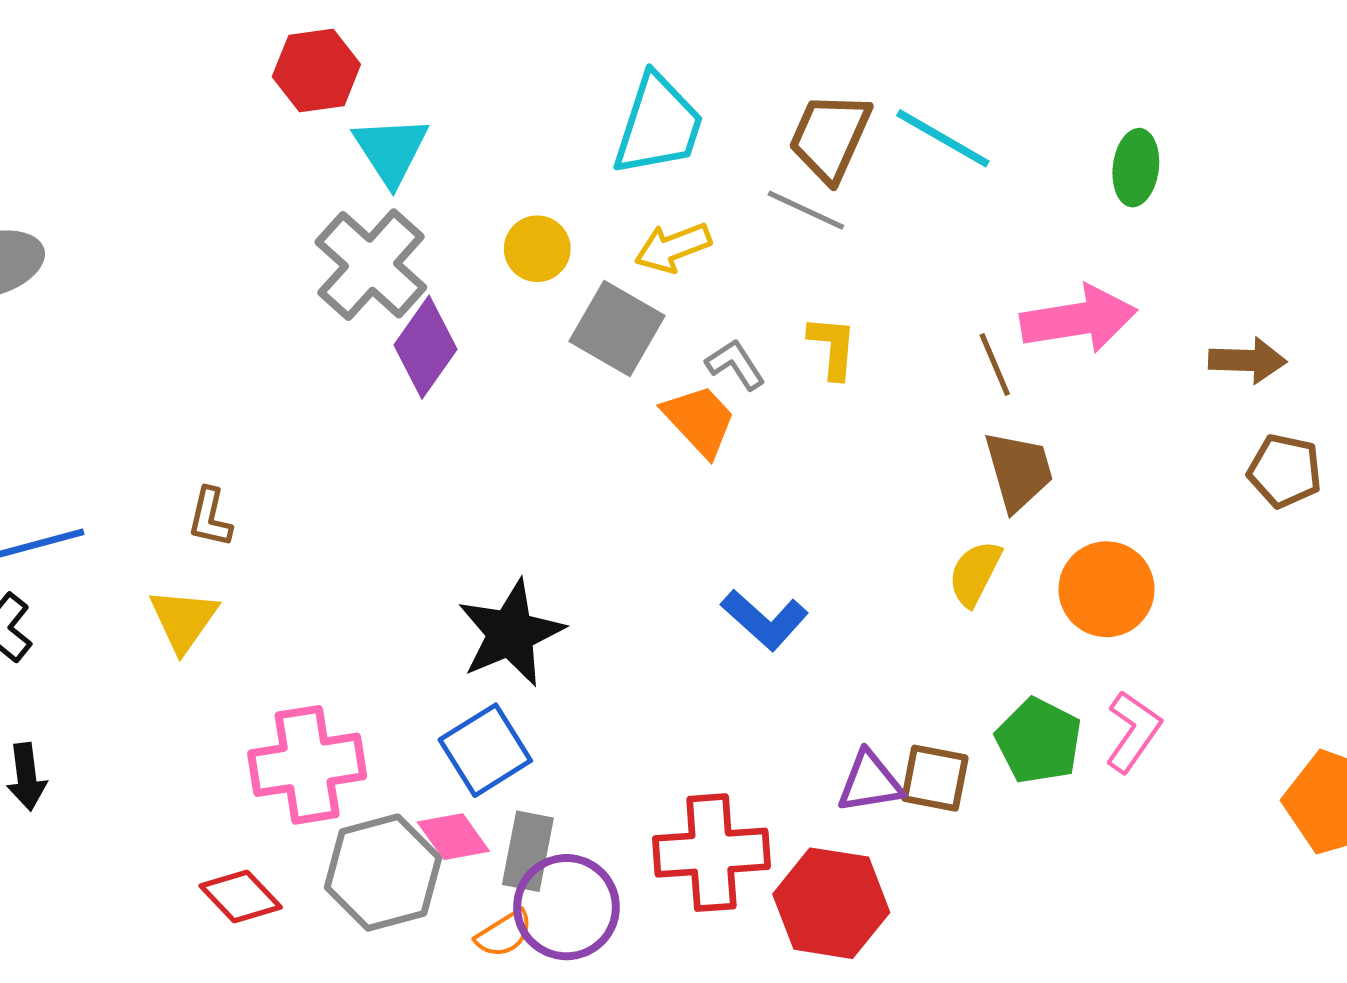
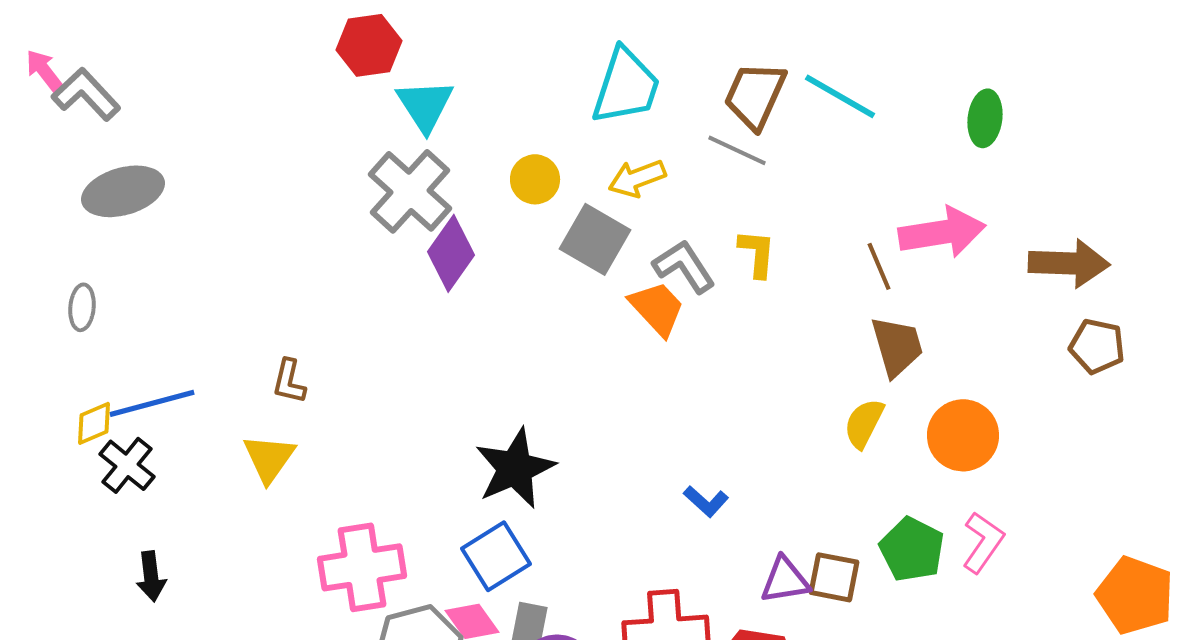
brown arrow: (1248, 360) -> (1069, 263), size x1.4
gray L-shape: (735, 364) -> (684, 266), size x1.4
blue L-shape: (765, 620) -> (706, 501), moved, size x0.7

